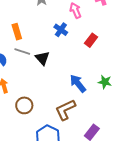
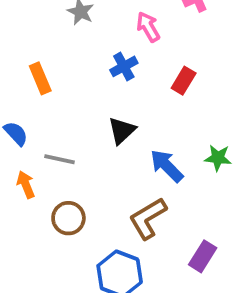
blue cross: (61, 30) -> (124, 66), turned 32
gray line: (22, 52) -> (59, 159), moved
black triangle: (42, 58) -> (122, 131), moved, turned 35

